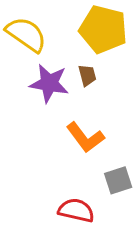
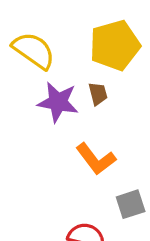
yellow pentagon: (103, 29) -> (115, 45), turned -30

